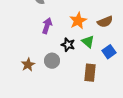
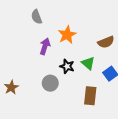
orange star: (78, 21) -> (67, 35), moved
brown star: (28, 65) -> (11, 87), moved

